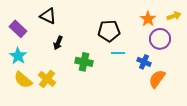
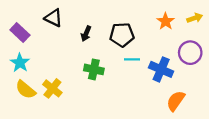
purple circle: (160, 39) -> (190, 53), moved
black arrow: (58, 43) -> (86, 34), moved
blue cross: (144, 62) -> (161, 69), size x1.5
orange semicircle: (157, 79) -> (176, 101), moved

